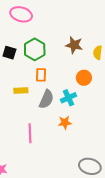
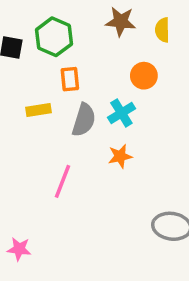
pink line: (30, 133) -> (63, 181), turned 30

